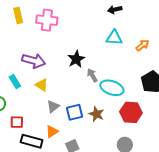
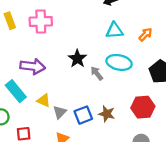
cyan rectangle: (15, 82) -> (16, 91), size x1.5
yellow triangle: (42, 85) -> (44, 100), moved
cyan ellipse: (112, 88) -> (119, 62), moved

